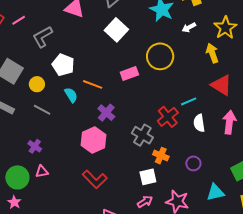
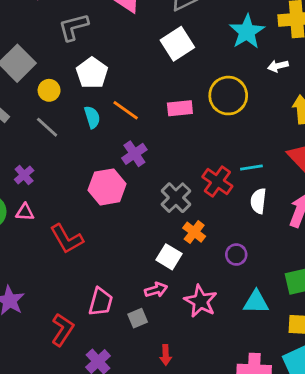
red cross: (168, 117) -> (217, 181), turned -30
white square: (148, 177) -> (169, 257), turned 30
red L-shape: (95, 179) -> (67, 239), moved

